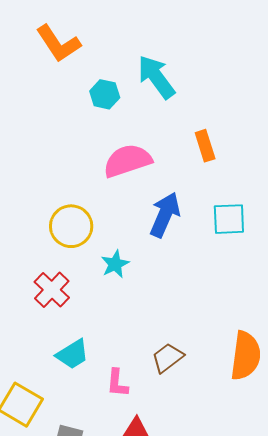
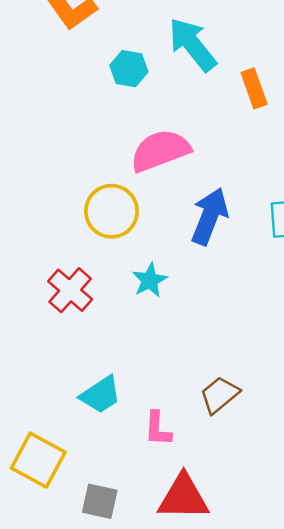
orange rectangle: (205, 146) -> (254, 88), moved
yellow circle: (71, 226) -> (112, 211), moved
red cross: (52, 290) -> (70, 290), moved

